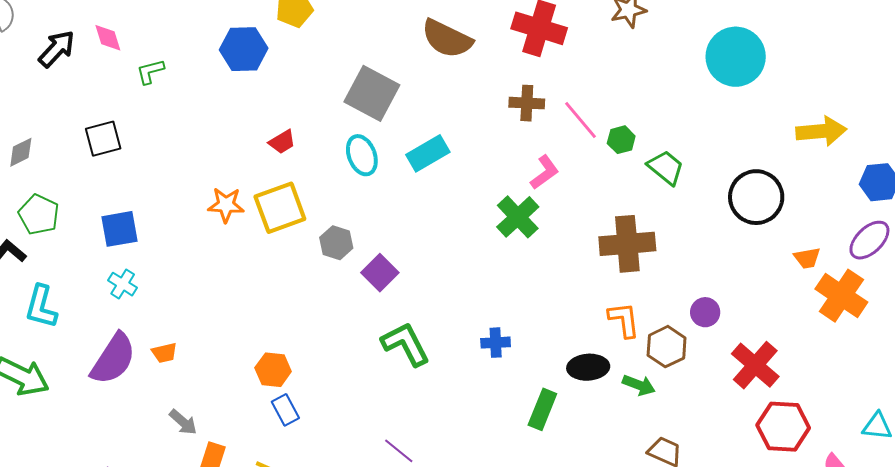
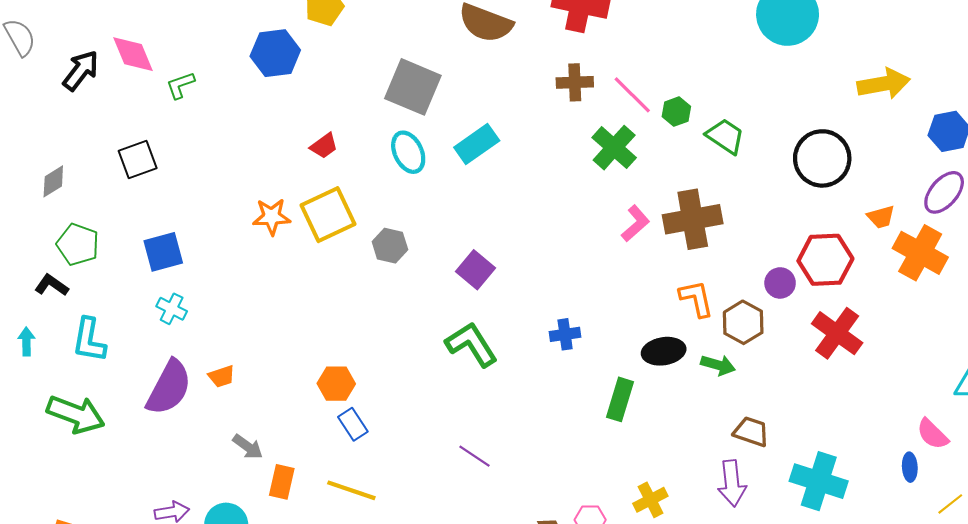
pink diamond: (108, 38) -> (133, 54), size x1.4
pink L-shape: (545, 172) -> (635, 223), moved
green cross: (518, 217) -> (614, 148), moved
purple square: (380, 273) -> (475, 270), moved
red hexagon: (783, 427) -> (825, 260), moved

